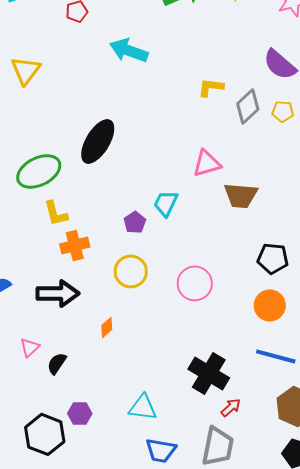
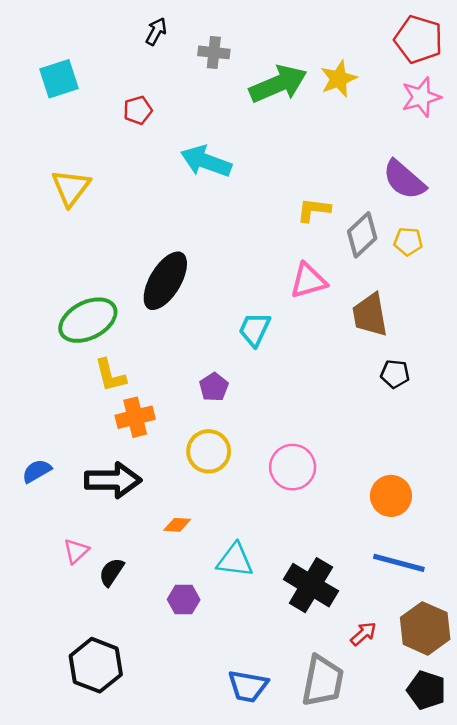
pink triangle: (207, 163) -> (308, 281), moved
brown trapezoid: (241, 195) -> (370, 315), moved, turned 75
cyan trapezoid: (166, 203) -> (255, 329), moved
black pentagon: (273, 258) -> (395, 374), moved, size x0.7
orange diamond: (107, 327) -> (177, 525), turned 45
cyan triangle: (143, 407) -> (235, 560), moved
red arrow: (231, 407) -> (363, 634), moved
purple hexagon: (80, 413) -> (184, 600), moved

